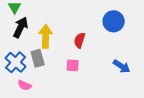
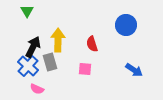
black arrow: (21, 27) -> (33, 47), moved
red semicircle: (80, 40) -> (92, 44), turned -35

